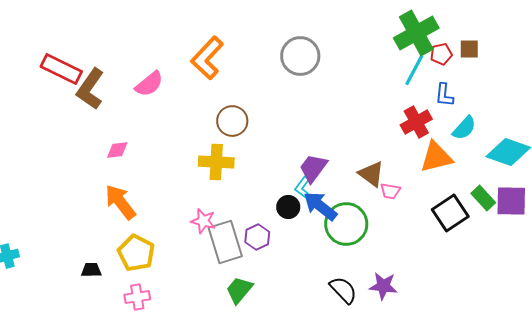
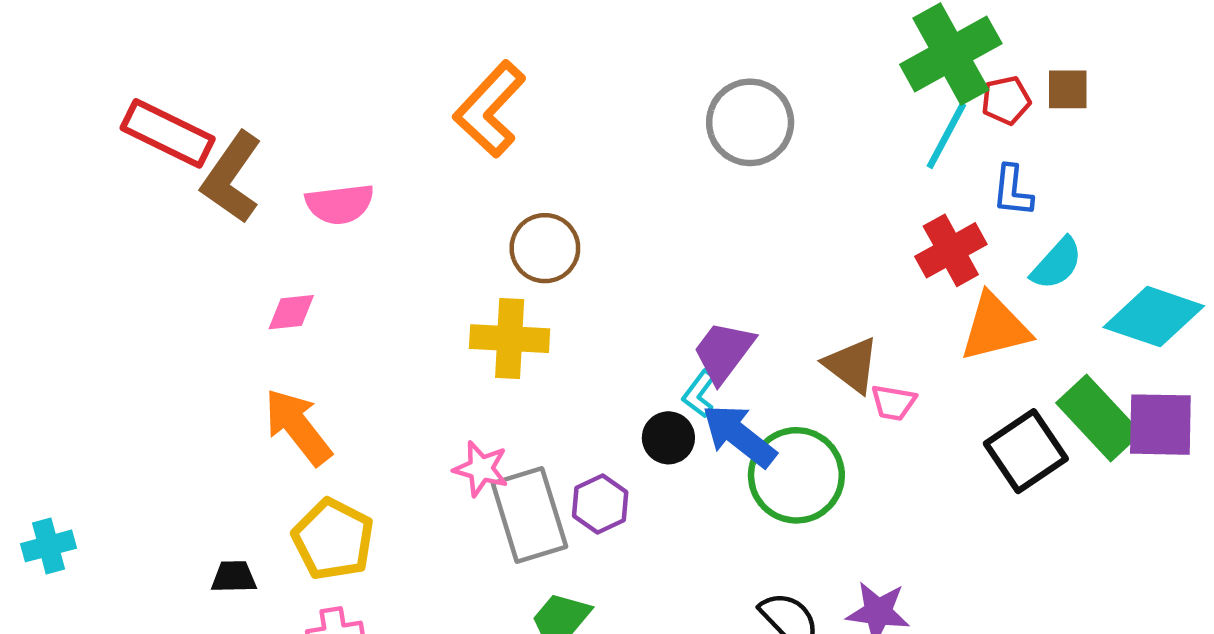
gray circle: (300, 56) -> (750, 122), moved
pink semicircle: (149, 84) -> (340, 204), moved, turned 32
green rectangle: (483, 198) -> (1099, 418), size x1.5

